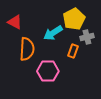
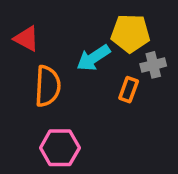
yellow pentagon: (74, 19) -> (130, 33), turned 30
pink hexagon: (48, 71) -> (60, 148), moved

